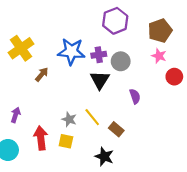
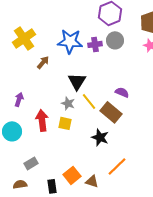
gray circle: (121, 61) -> (115, 40), moved
black triangle: (100, 80) -> (77, 81), moved
purple semicircle: (135, 96) -> (122, 92), moved, turned -48
brown rectangle: (116, 129) -> (111, 112), size x1.5

